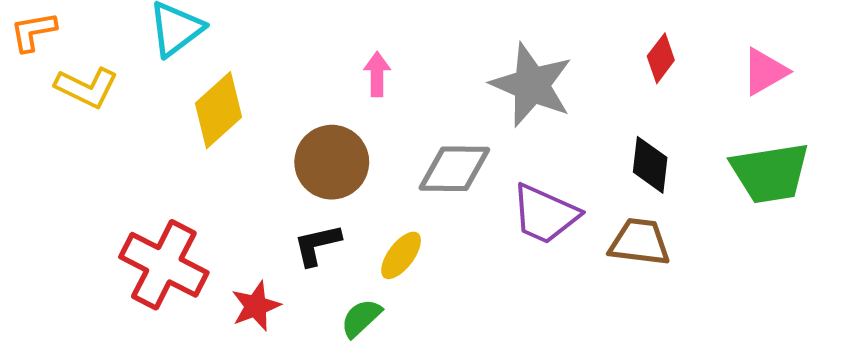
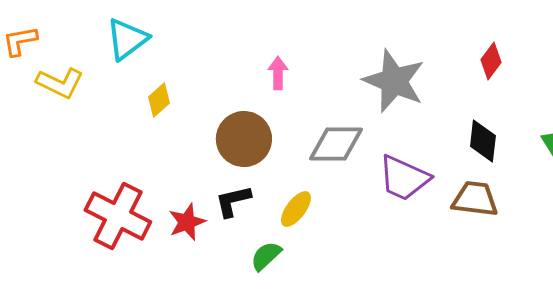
yellow diamond: (219, 110) -> (159, 100), size x0.6
red star: (256, 306) -> (187, 222), moved

